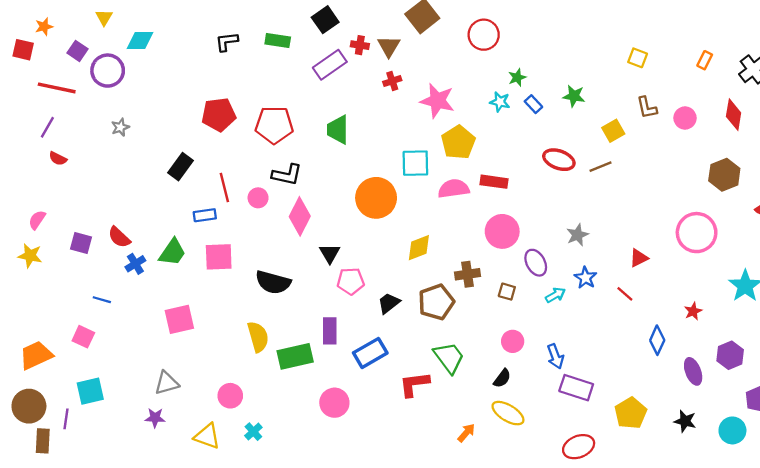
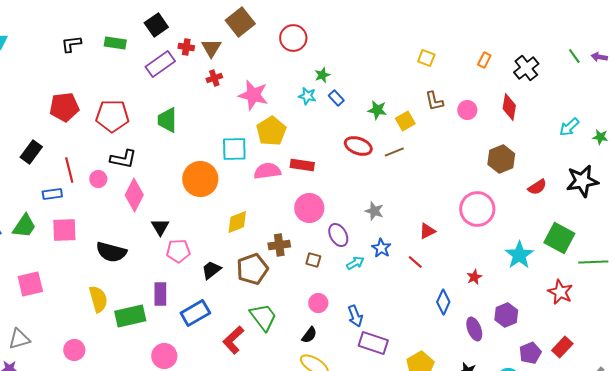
green star: (574, 96) -> (377, 110), moved
gray star: (577, 235) -> (374, 211), turned -30
red L-shape: (414, 384) -> (233, 340), turned -36

